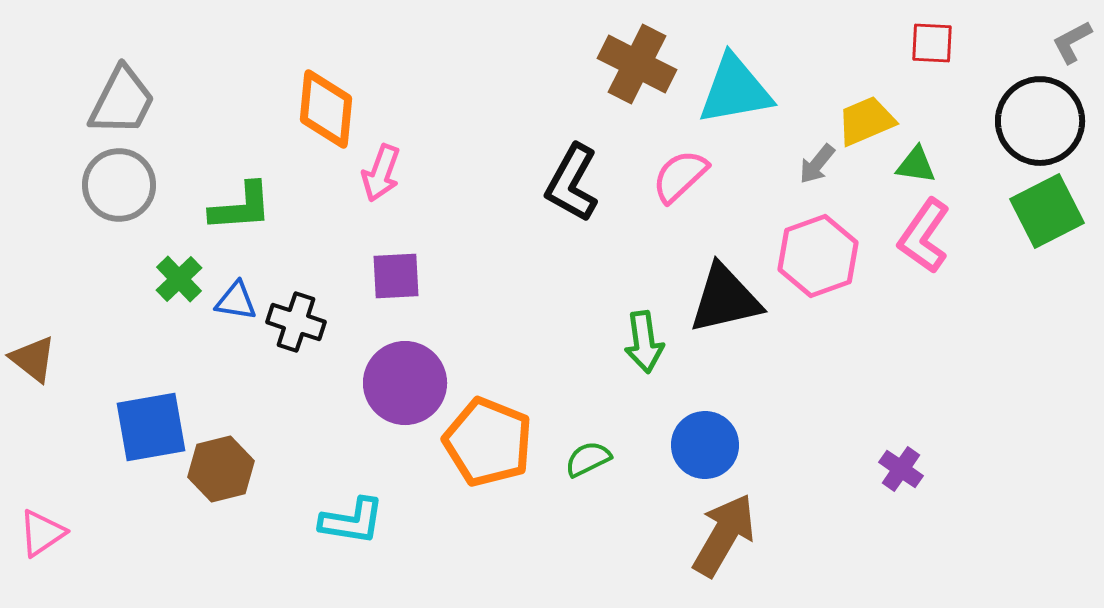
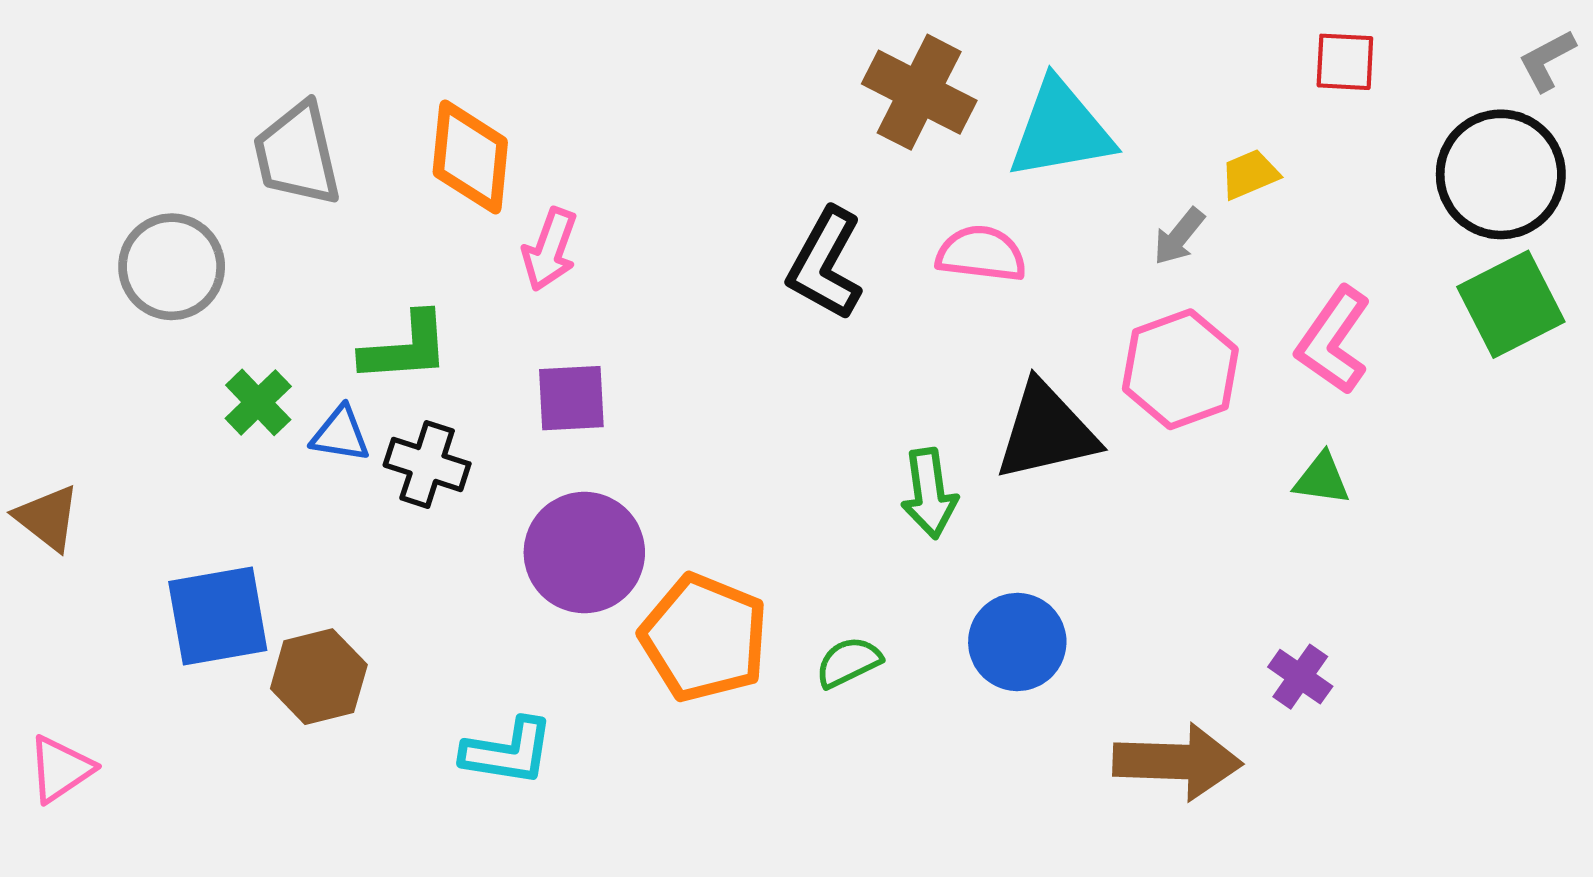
gray trapezoid: (122, 101) -> (297, 154), moved, turned 140
yellow trapezoid: (866, 121) -> (1250, 174), size x0.7
green triangle: (916, 165) -> (1322, 479), moved
pink semicircle: (680, 176) -> (981, 254), turned 50
green L-shape: (241, 207) -> (405, 348), moved
brown arrow: (724, 535) -> (1178, 762), moved, turned 62

